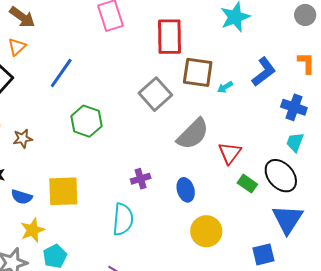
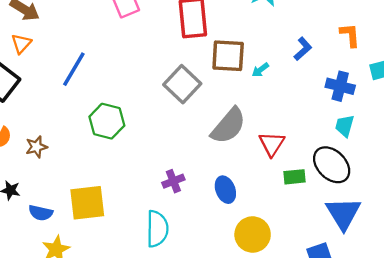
blue L-shape: (264, 72) -> (303, 49), size x0.7
green rectangle: (247, 184) -> (295, 177), turned -36

